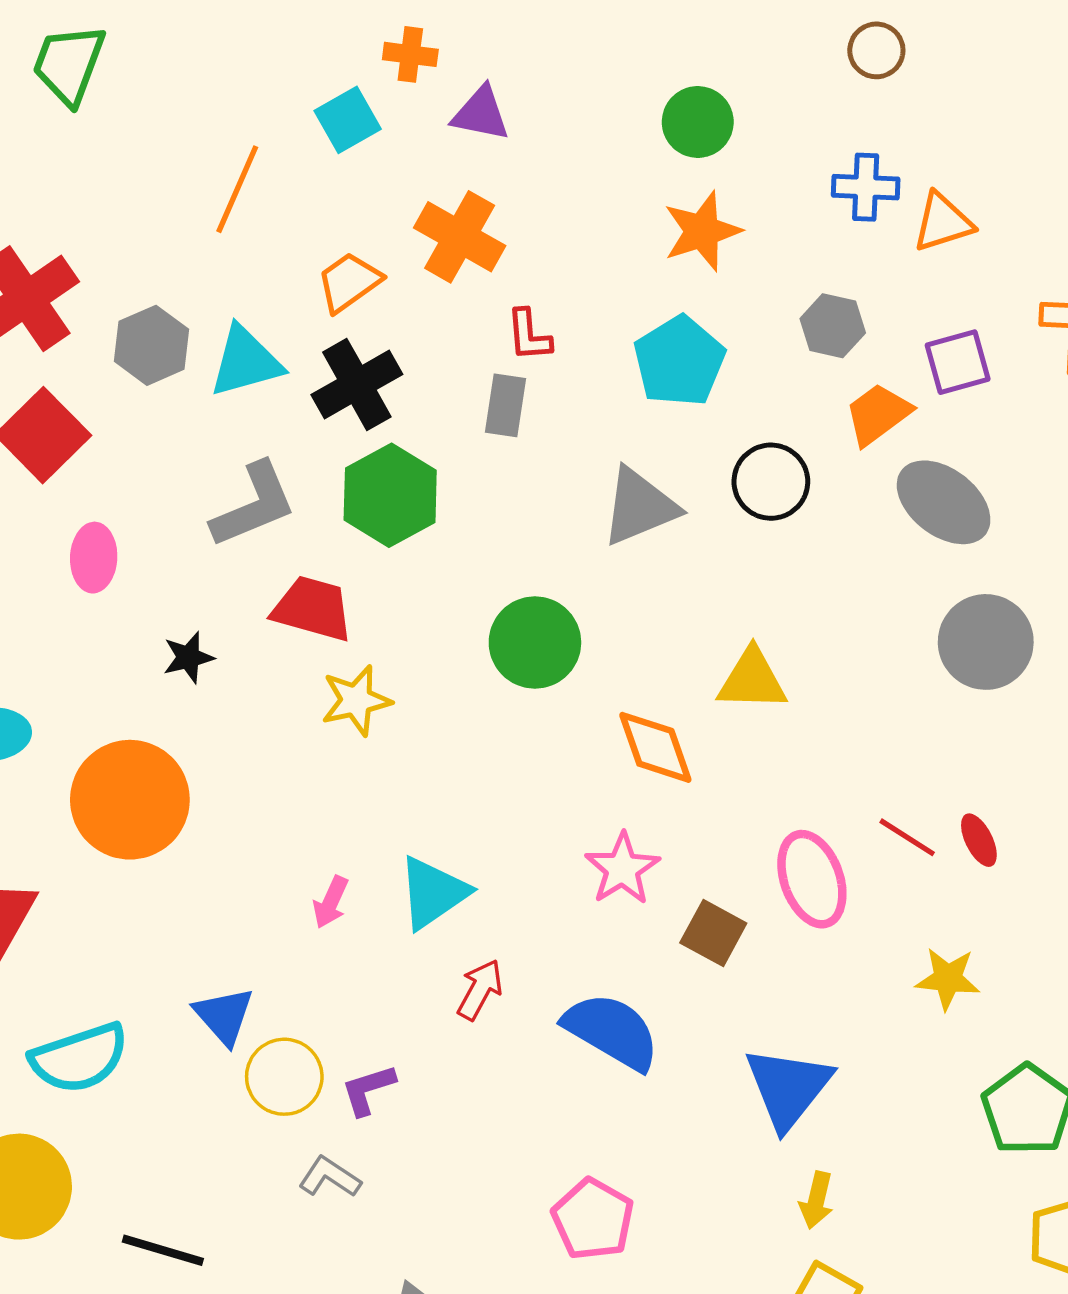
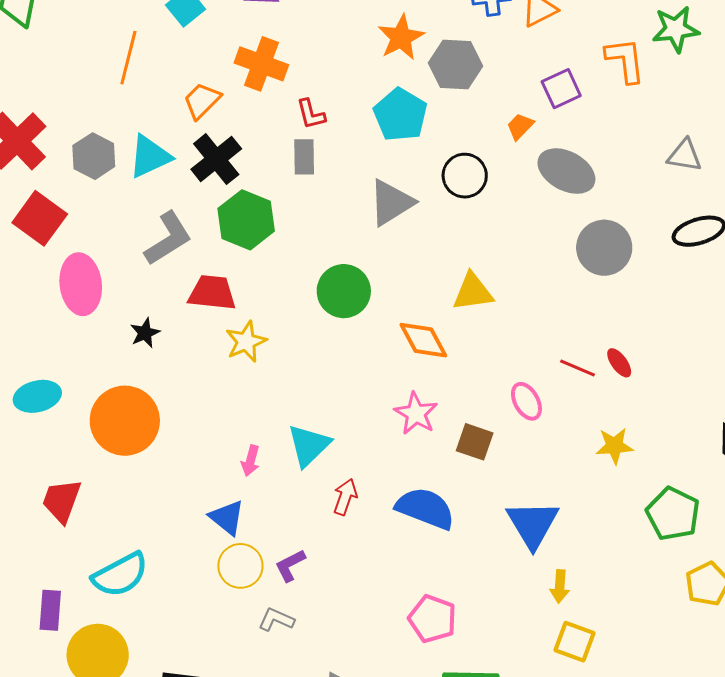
gray hexagon: (833, 326) -> (455, 65), moved, size x1.4
orange trapezoid: (878, 414) -> (520, 126), size x0.7
pink ellipse: (94, 558) -> (81, 284), size x1.5
pink ellipse: (812, 879) -> (526, 401), size x0.7
blue triangle: (224, 1016) -> (227, 518), moved

